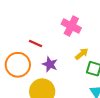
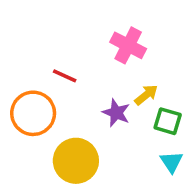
purple star: (50, 64) -> (116, 113), moved

